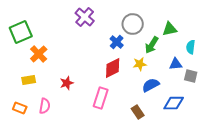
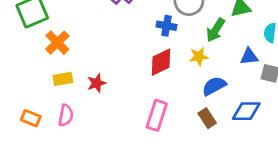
blue cross: (117, 42) -> (167, 26), turned -32
yellow rectangle: (29, 80) -> (63, 79), moved
pink rectangle: (101, 98) -> (157, 115), moved
brown rectangle: (138, 112) -> (207, 118), moved

